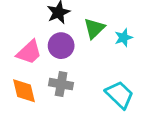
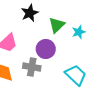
purple circle: (61, 46) -> (46, 49), moved

